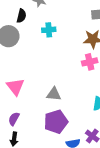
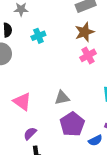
purple semicircle: (14, 119) -> (30, 134), turned 32

